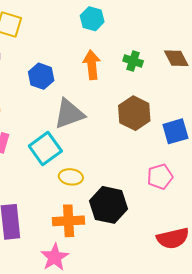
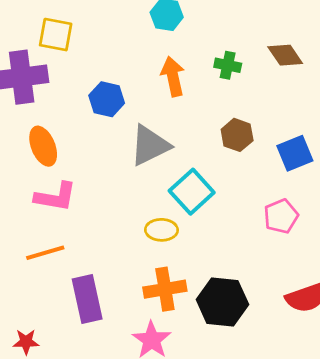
brown hexagon: (134, 113) -> (237, 135), size x0.7
cyan square: (45, 149) -> (192, 192), moved
black hexagon: (108, 205) -> (222, 302), moved

